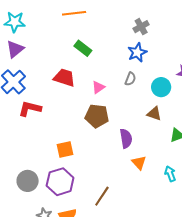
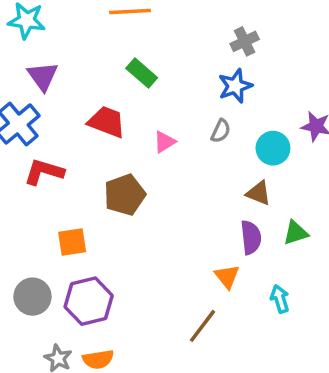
purple triangle: (15, 49) -> (43, 76), moved, turned -30
brown pentagon: (97, 116) -> (125, 195), moved, turned -30
purple semicircle: (126, 138) -> (251, 237), moved
orange square: (65, 149) -> (72, 242), moved
brown line: (102, 196) -> (203, 326), moved

